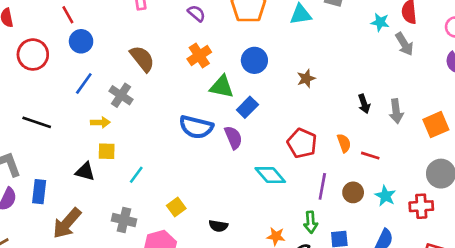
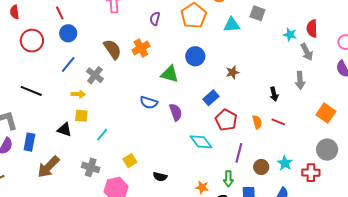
purple semicircle: (197, 13) -> (155, 19), turned -120
orange cross: (199, 56) -> (141, 48), moved
blue rectangle: (247, 107) -> (211, 98), moved
gray arrow: (396, 111) -> (300, 80), moved
orange square: (436, 125) -> (326, 113), turned -36
blue semicircle: (196, 127) -> (149, 103), size x0.7
red line: (370, 156) -> (278, 122), moved
brown circle: (353, 192) -> (261, 167), moved

